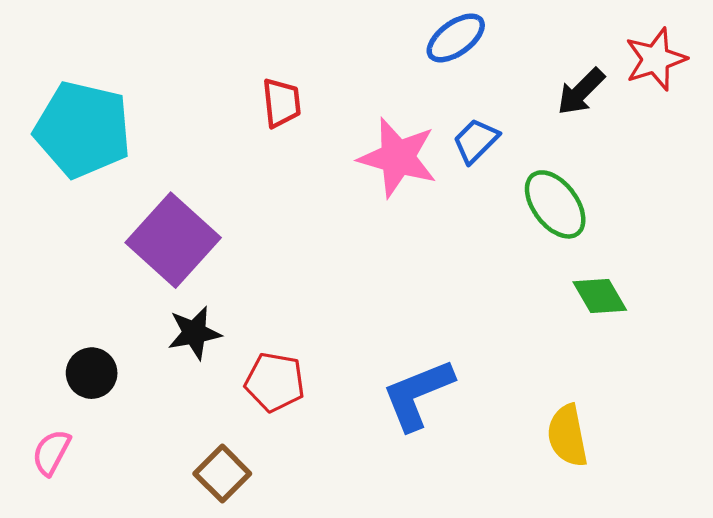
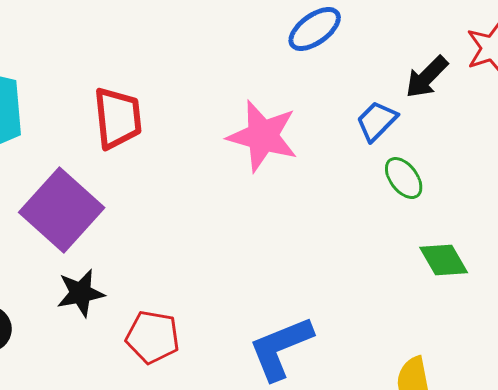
red trapezoid: (281, 103) -> (118, 118), moved, size x1.4
blue trapezoid: (476, 141) -> (377, 121), moved
green ellipse: (555, 204) -> (404, 178), size x0.7

